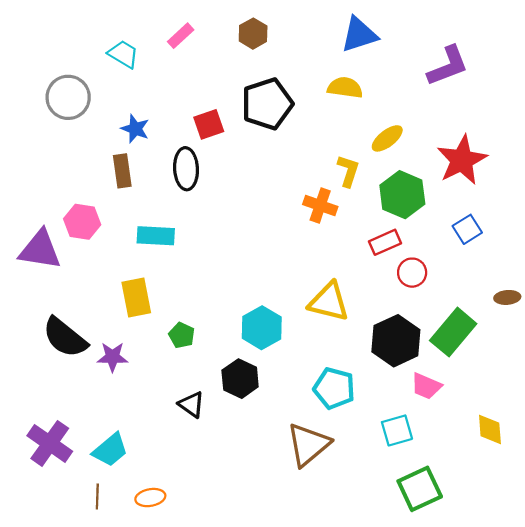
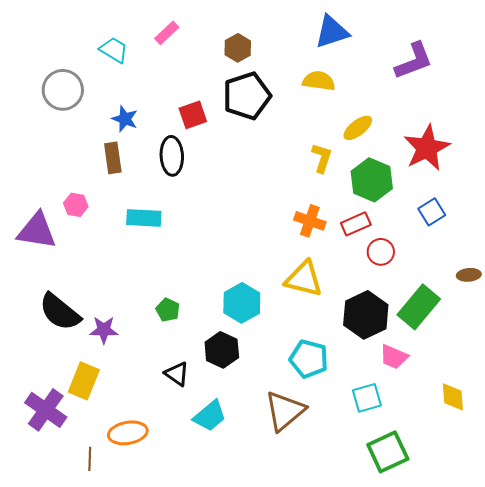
brown hexagon: (253, 34) -> (238, 48), moved
orange cross: (320, 206) -> (310, 221), moved
pink hexagon: (82, 222) -> (76, 205), size x0.7
yellow rectangle: (136, 297) -> (84, 381), moved, turned 33
cyan trapezoid: (110, 450) -> (210, 416), moved
orange ellipse: (150, 498) -> (128, 433), moved, size x1.4

